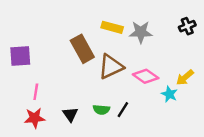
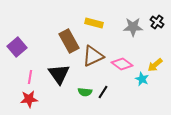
black cross: (187, 26) -> (157, 22), turned -32
gray star: (141, 32) -> (133, 27), moved
purple square: (20, 56) -> (17, 47), turned -36
black triangle: (70, 114) -> (59, 74), moved, size x1.6

